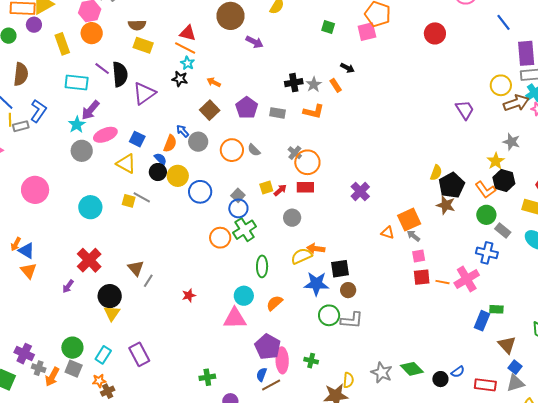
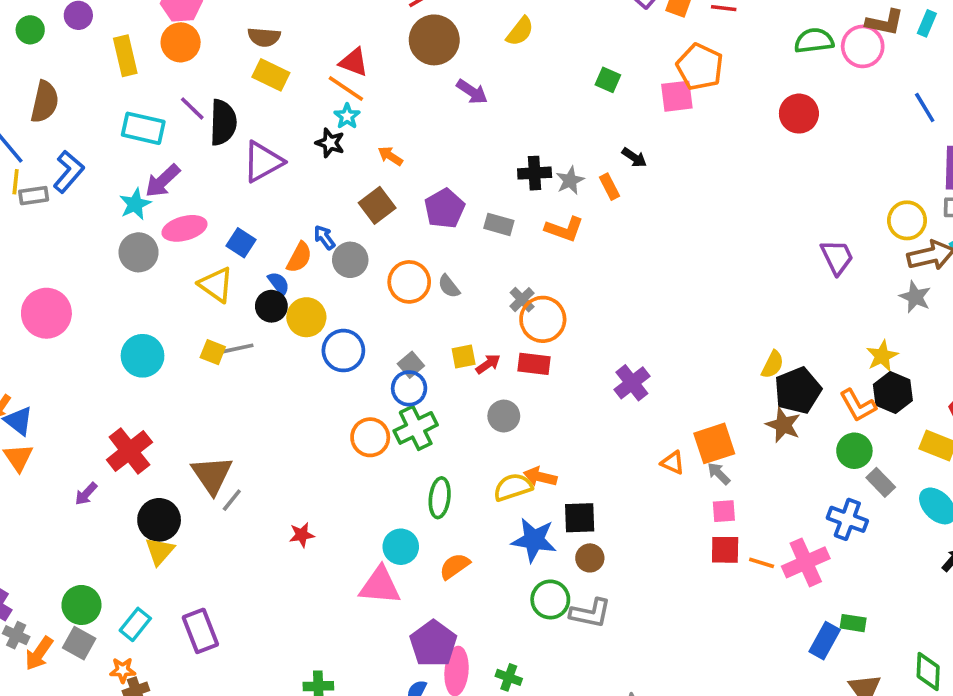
gray star: (511, 142) -> (915, 297), moved
gray line: (142, 197) -> (237, 349), turned -48
brown triangle: (136, 268) -> (212, 475), size x1.4

